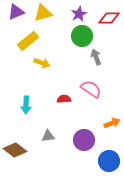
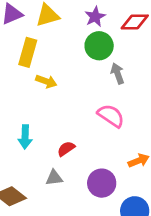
yellow rectangle: (28, 41) -> (28, 52), turned -35
red semicircle: (64, 99) -> (66, 149), moved, turned -32

